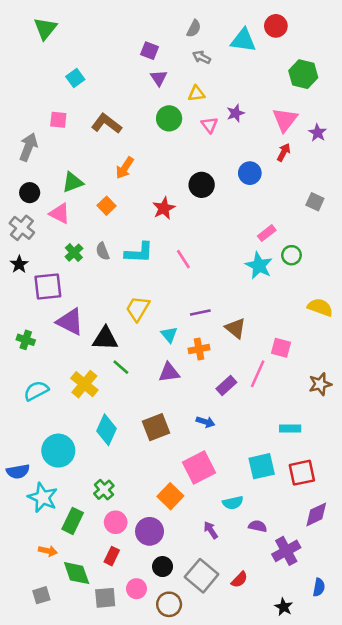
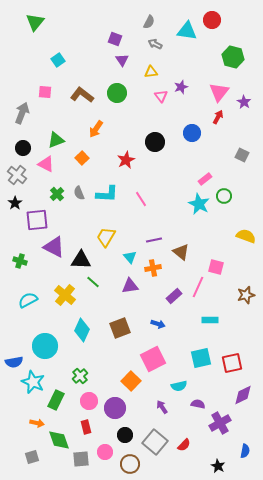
green circle: (169, 118) -> (117, 93), moved
cyan rectangle: (290, 428) -> (210, 320), moved
red rectangle: (112, 556) -> (86, 427), turned -40

